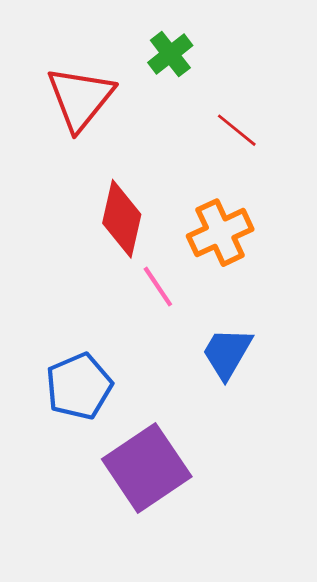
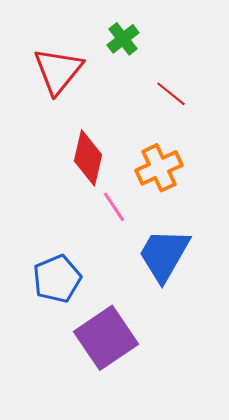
blue trapezoid: (227, 353) -> (164, 255), size x1.4

